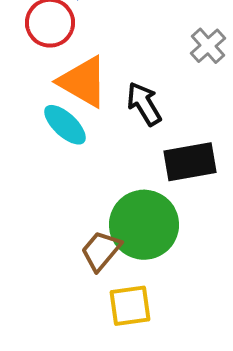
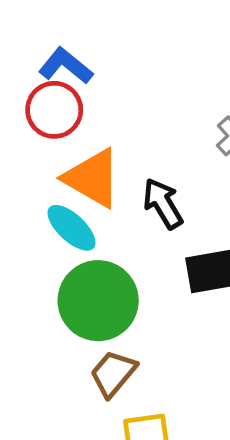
green circle: (144, 225) -> (98, 301), moved

